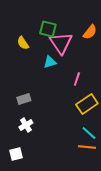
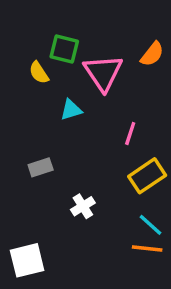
green square: (48, 29) -> (64, 49), moved
cyan triangle: (50, 62) -> (71, 110), moved
white cross: (26, 125) -> (83, 206), moved
white square: (16, 154) -> (27, 260), size x1.5

